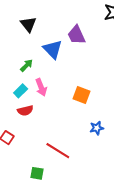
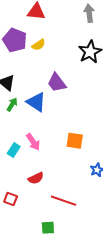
green arrow: (27, 65) -> (12, 104), moved
red semicircle: (25, 111) -> (36, 178), moved

